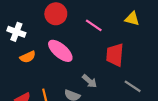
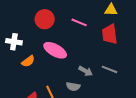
red trapezoid: (115, 55) -> (110, 34), moved
gray line: (133, 86) -> (110, 69), moved

